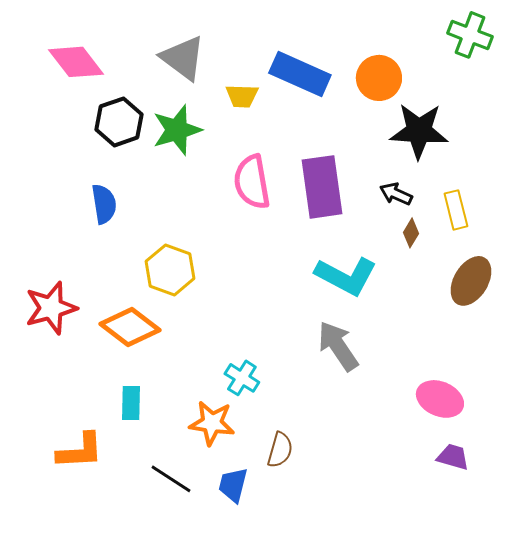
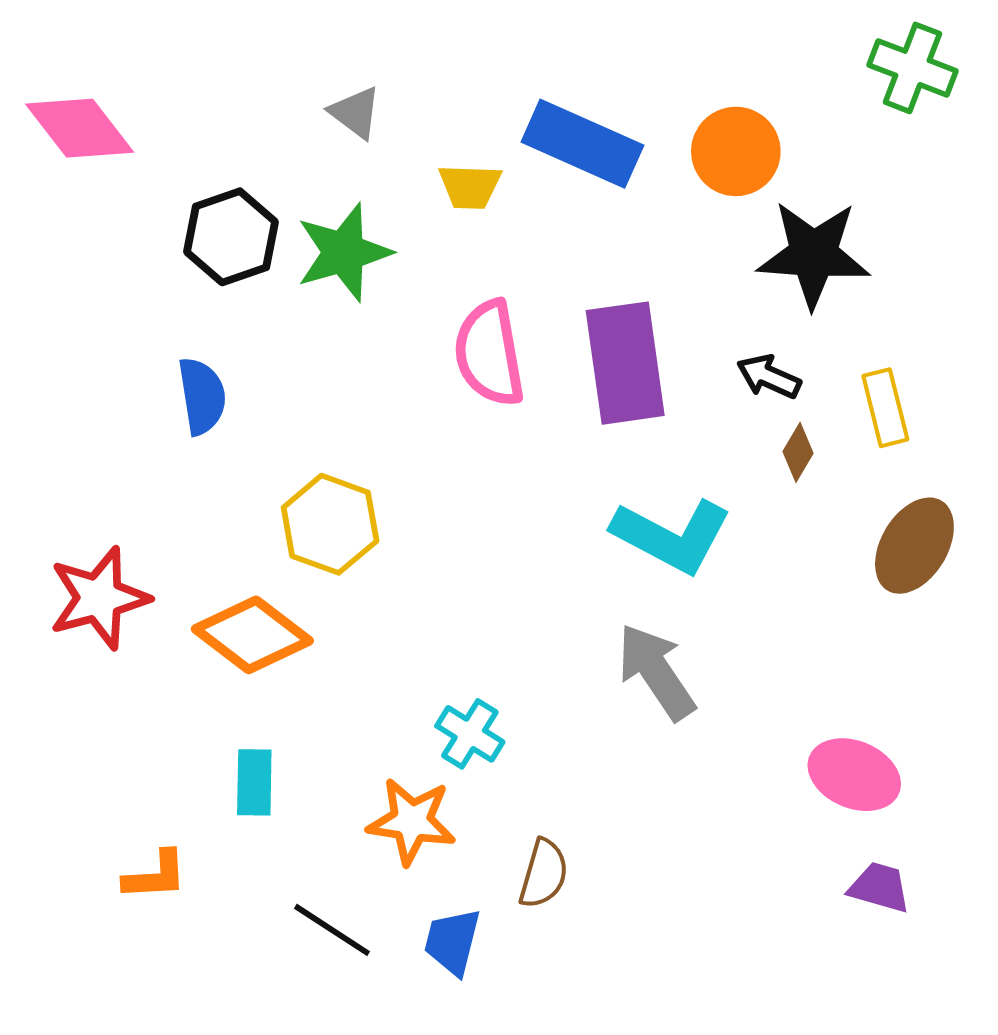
gray triangle: (183, 58) -> (355, 113), size x0.6
pink diamond: (76, 62) -> (80, 128), moved
orange L-shape: (80, 451) -> (155, 876), size x0.7

